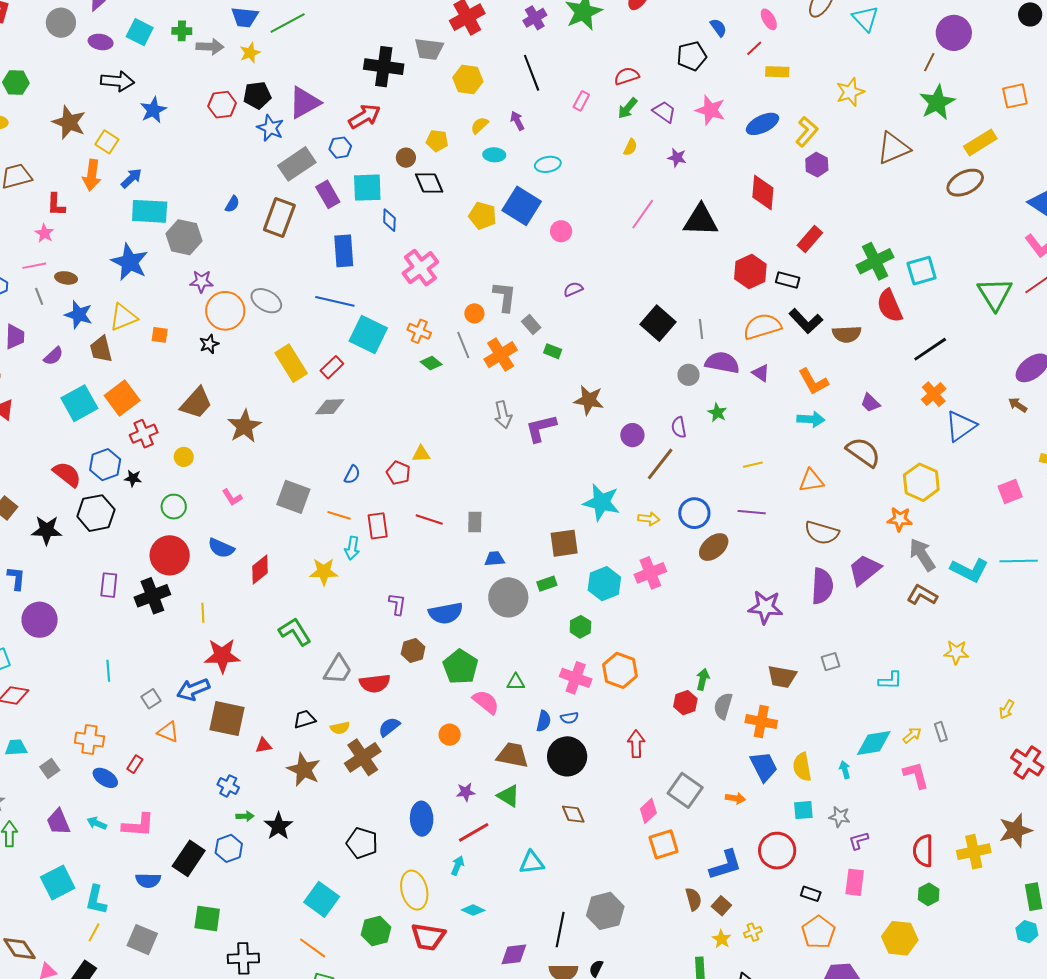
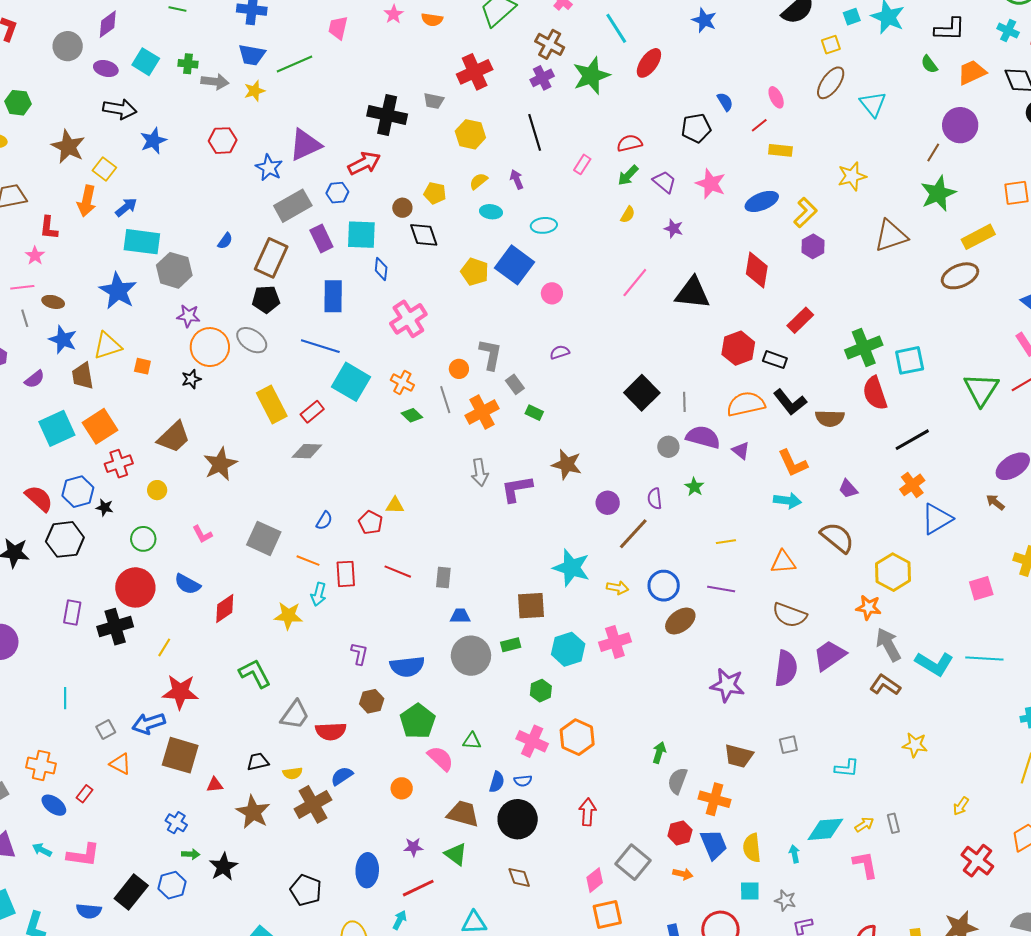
gray trapezoid: (429, 49) -> (434, 101), size x0.7
black pentagon: (257, 95) -> (266, 299), moved
yellow line: (203, 613) -> (164, 647), turned 30
red hexagon: (685, 703) -> (680, 833), moved

